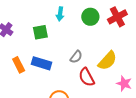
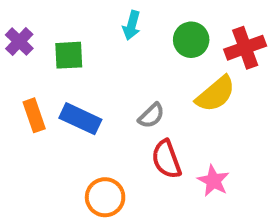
green square: (40, 32) -> (69, 55), moved
yellow semicircle: (107, 61) -> (216, 94), moved
pink star: (124, 84) -> (213, 181), moved

